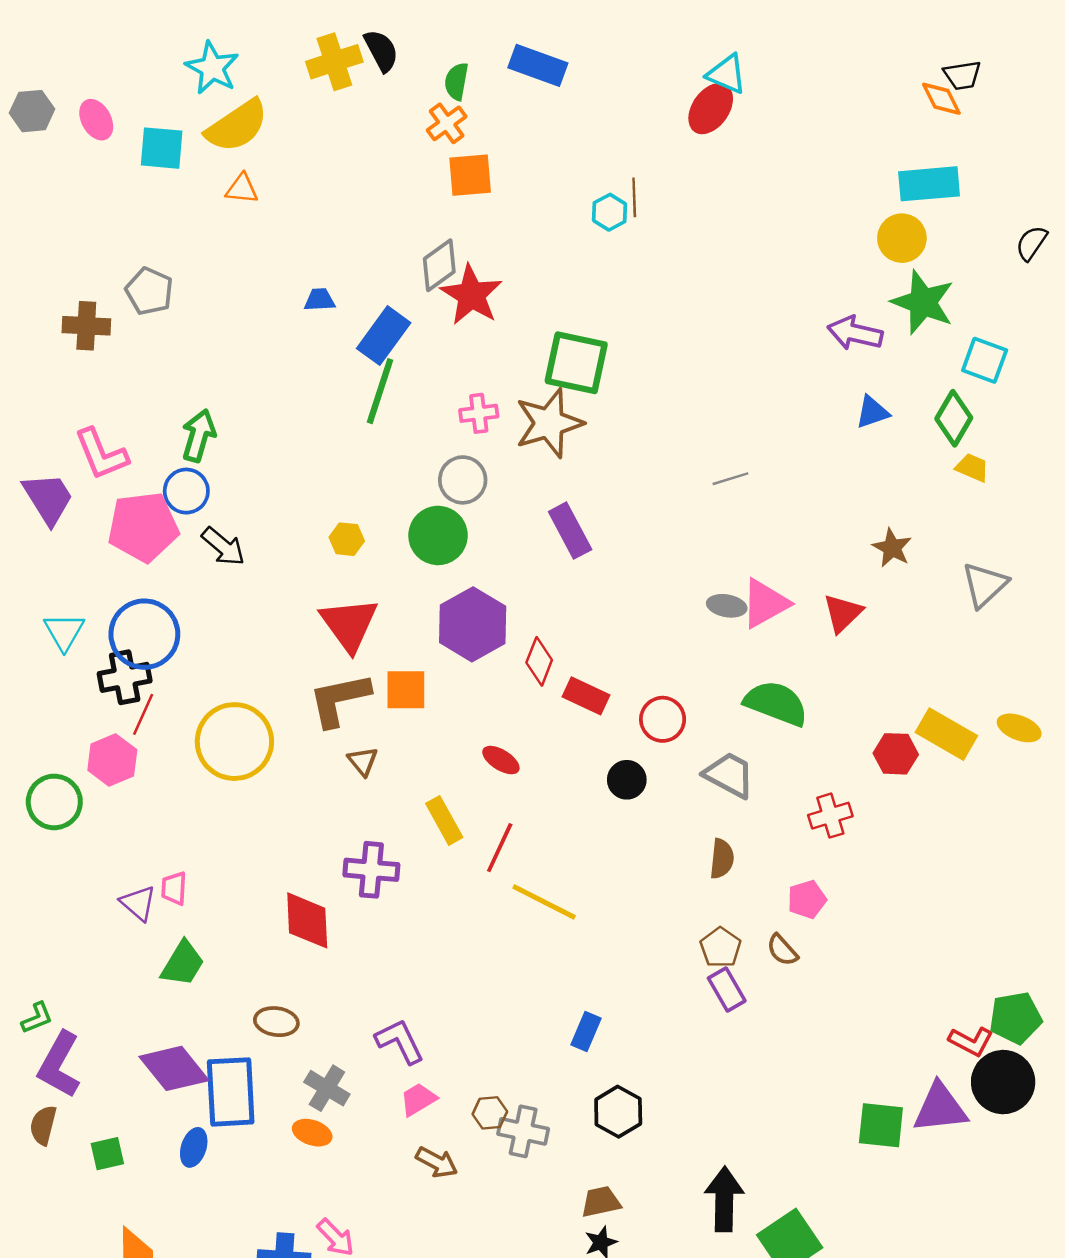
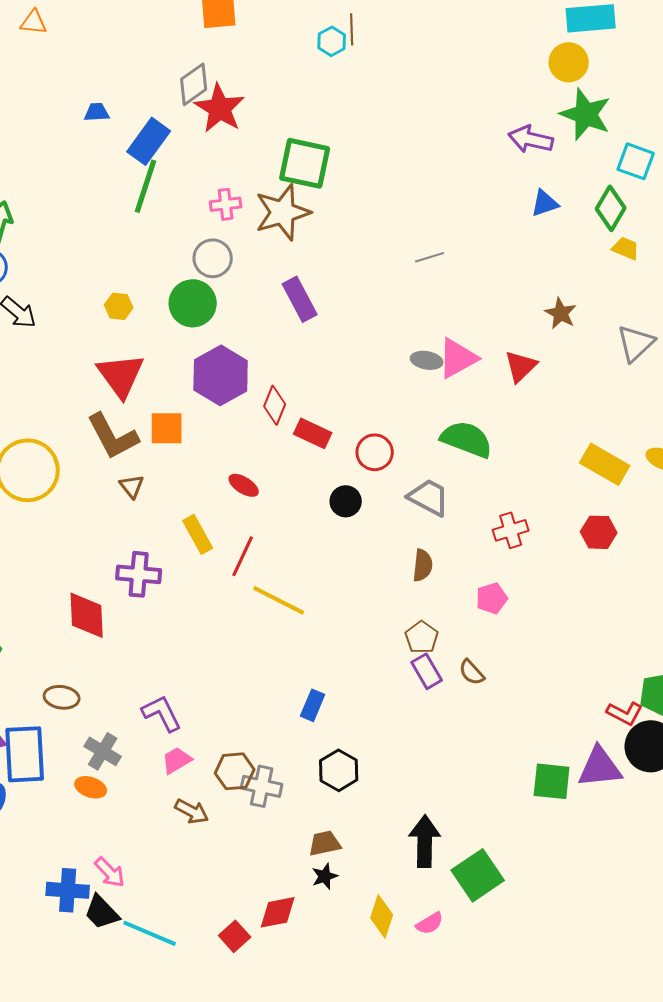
brown L-shape: (339, 700) -> (113, 436), turned -106
red hexagon: (896, 754) -> (599, 532), moved
brown semicircle: (782, 950) -> (472, 672), moved
brown hexagon: (490, 1113) -> (235, 771), size x1.4

